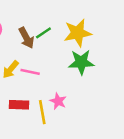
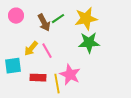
pink line: (30, 72) -> (47, 51), turned 49
pink star: (58, 101) -> (70, 75), size x1.5

